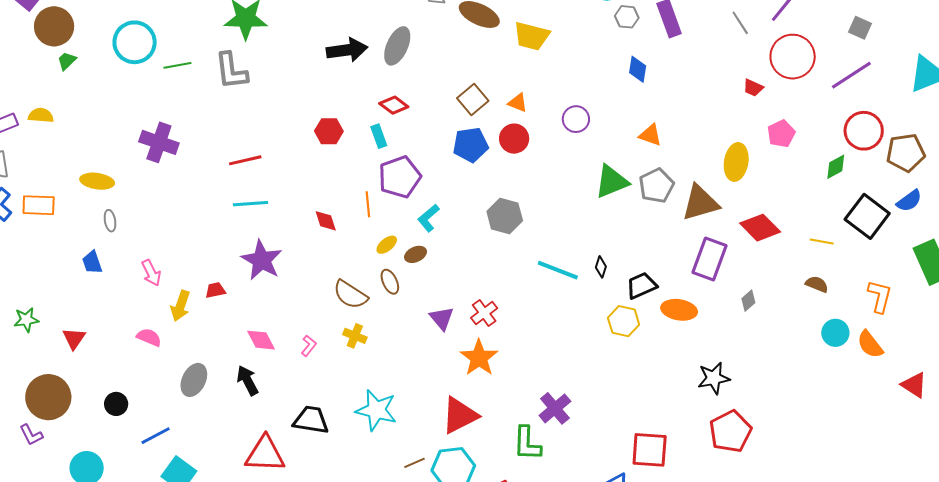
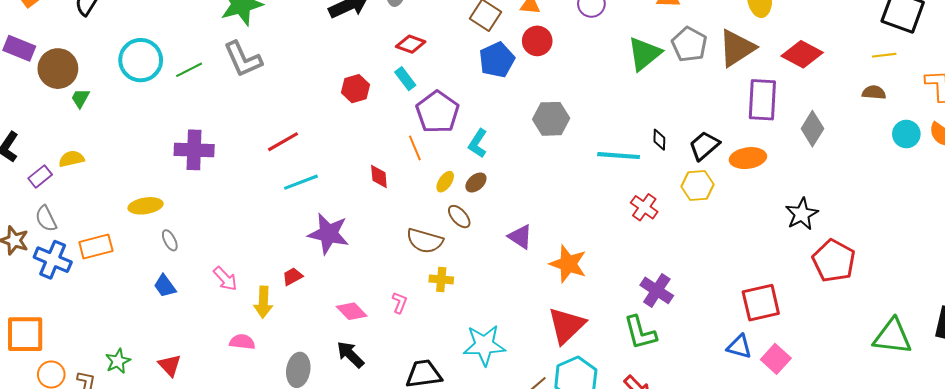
red diamond: (326, 221) -> (379, 176), turned 30
yellow line: (822, 241) -> (884, 55), moved
gray diamond: (748, 301) -> (812, 129), size x1.6
red cross: (484, 313) -> (644, 207), moved

